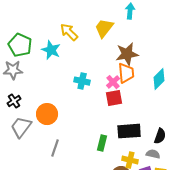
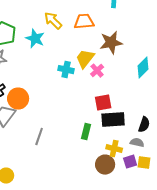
yellow trapezoid: (104, 28) -> (85, 59), moved
orange trapezoid: (126, 73) -> (84, 22), moved, turned -90
red square: (114, 98) -> (103, 103), moved
orange circle: (47, 114) -> (18, 99), moved

